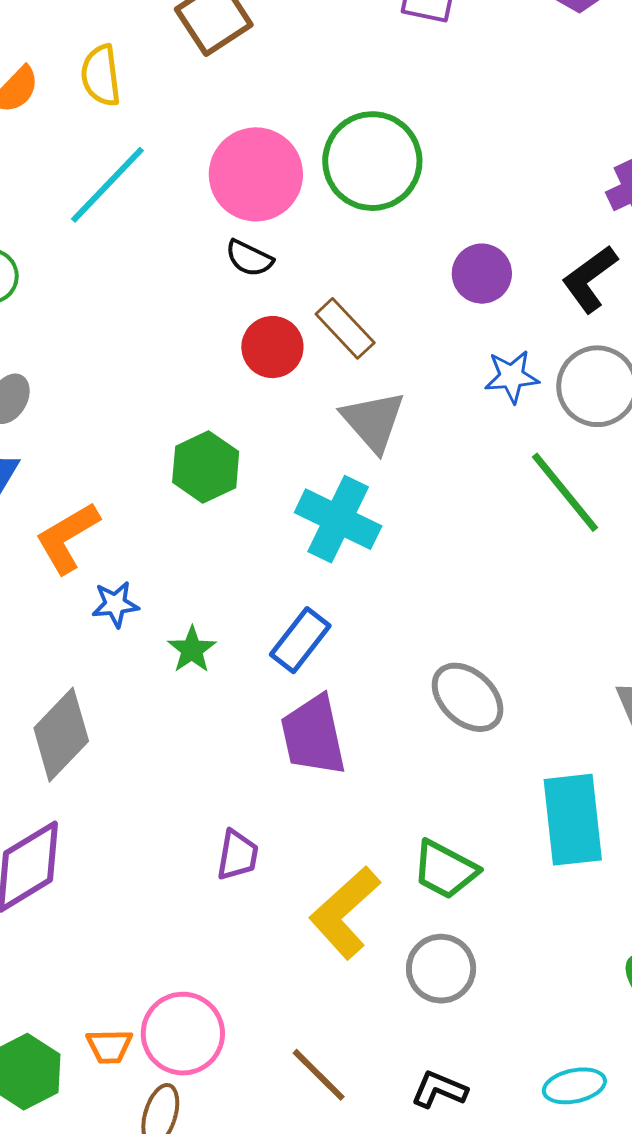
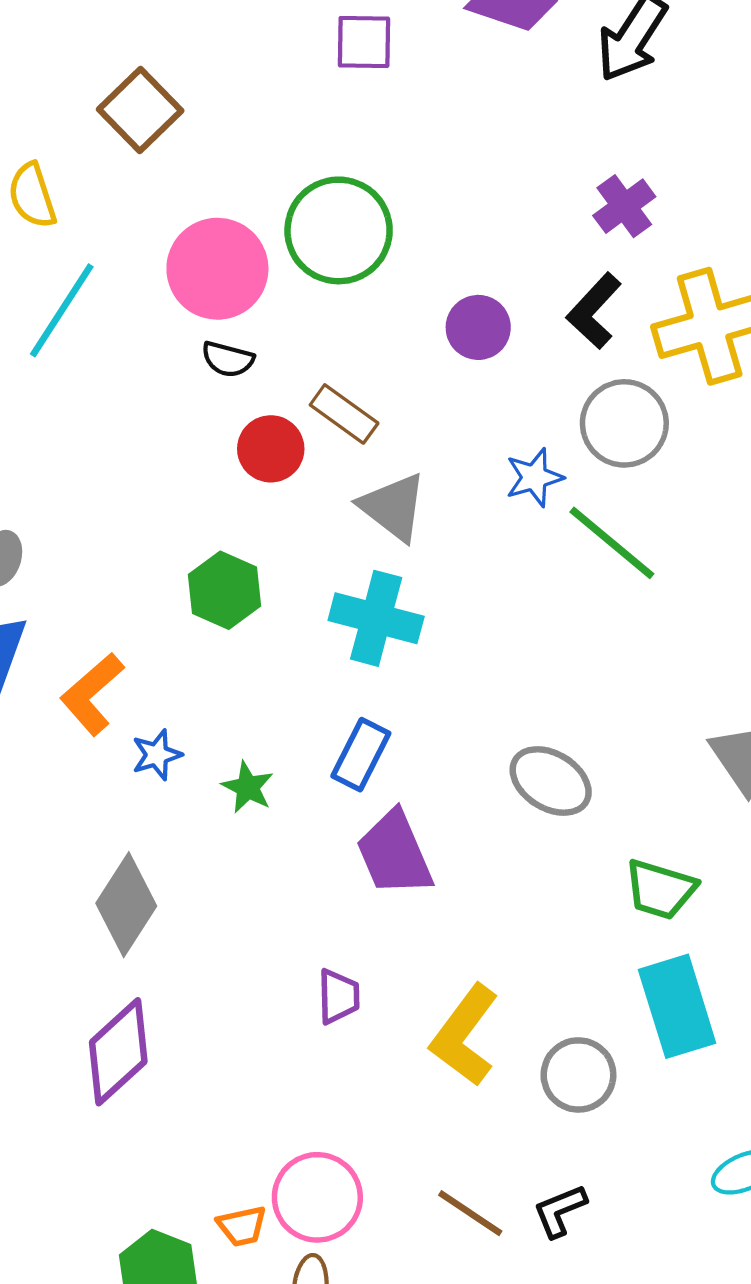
blue star: (512, 377) -> (534, 477), moved
cyan rectangle: (573, 820) -> (677, 1006), moved
green trapezoid: (445, 870) -> (660, 889), moved
black L-shape: (439, 1090) -> (560, 1211), moved, turned -34

